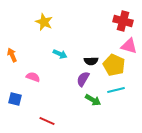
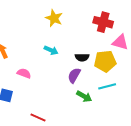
red cross: (123, 21) -> (103, 22), moved
yellow star: (44, 22) -> (54, 18), moved
yellow pentagon: (114, 65) -> (105, 61), turned -30

